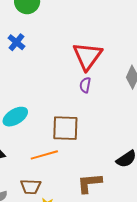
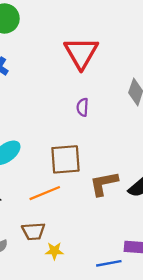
red triangle: (87, 56) -> (81, 53), moved
brown L-shape: (89, 183) -> (104, 184), moved

